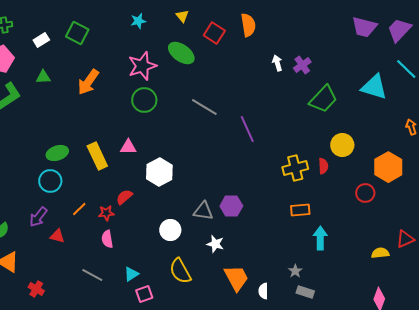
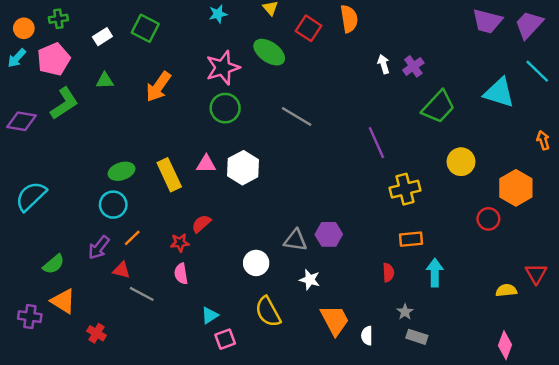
purple line: (247, 129) -> (376, 143), moved
red semicircle: (323, 166) -> (388, 272), moved
white hexagon: (159, 172) -> (243, 168), moved
orange line: (79, 209) -> (132, 238), moved
red triangle: (405, 239) -> (536, 274), turned -36
gray line: (92, 275) -> (142, 294), moved

